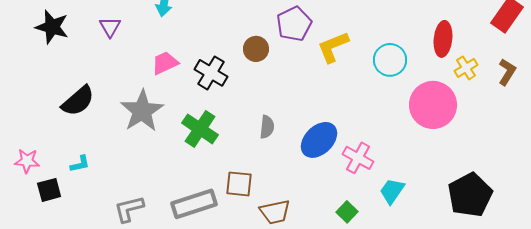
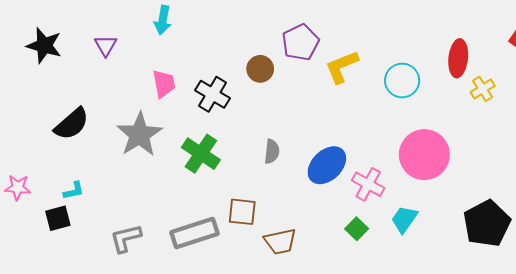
pink trapezoid: (165, 63) -> (164, 84), turned 104
pink circle: (433, 105) -> (424, 155), moved
black square: (49, 190) -> (58, 218), moved
green square: (347, 212) -> (357, 229), moved

